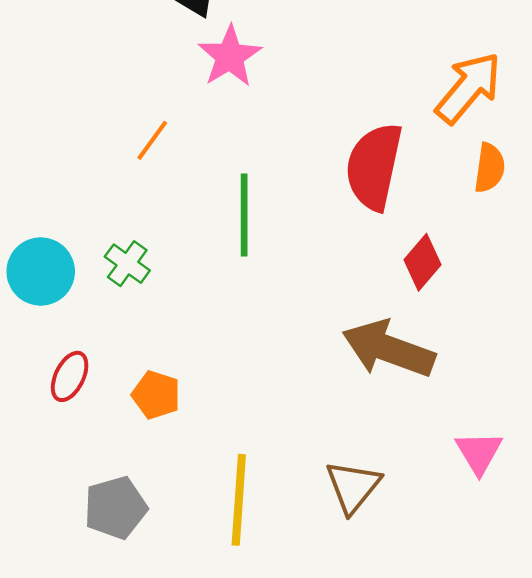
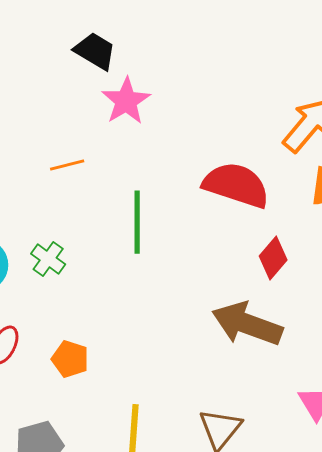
orange line: (152, 140) -> (67, 165), turned 40
red semicircle: (374, 167) -> (236, 185), turned 96

